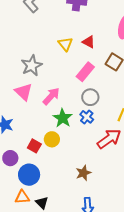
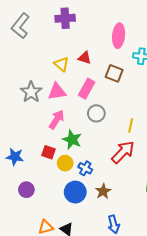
pink triangle: (24, 92) -> (57, 92), moved, turned -42
blue cross: (87, 117) -> (85, 168), moved
red square: (34, 146) -> (49, 152), moved
blue circle: (29, 175) -> (75, 192), moved

